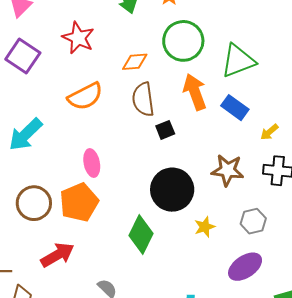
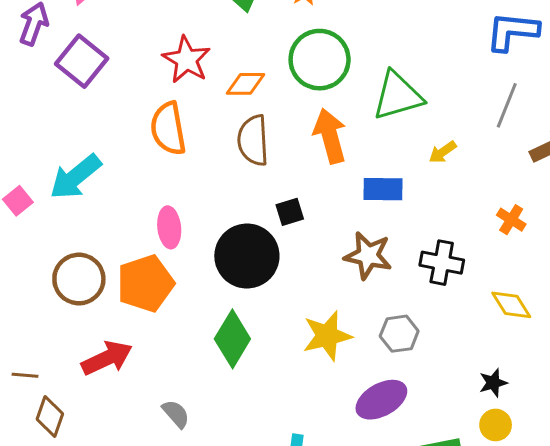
red star: (78, 38) -> (186, 60), moved
orange semicircle: (85, 96) -> (168, 129), turned 102
blue rectangle: (235, 108) -> (383, 189), moved, turned -40
black square: (165, 130) -> (290, 212), moved
yellow arrow: (269, 132) -> (443, 152), moved
black circle: (172, 190) -> (247, 256), moved
yellow star: (205, 227) -> (327, 336), size x1.6

